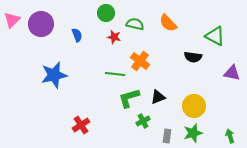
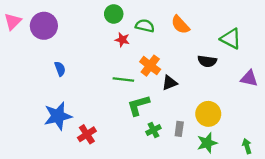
blue semicircle: (77, 35) -> (60, 69), moved
blue star: (54, 75) -> (58, 116), moved
black triangle: (158, 97) -> (170, 83), moved
gray rectangle: (167, 136) -> (179, 129), moved

